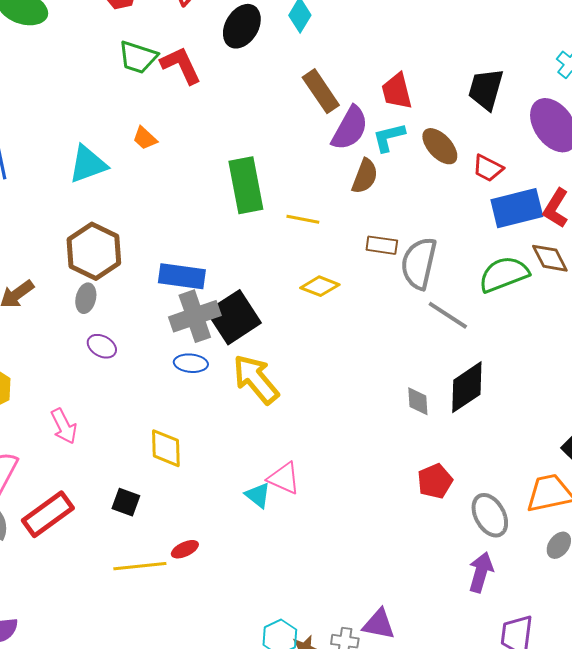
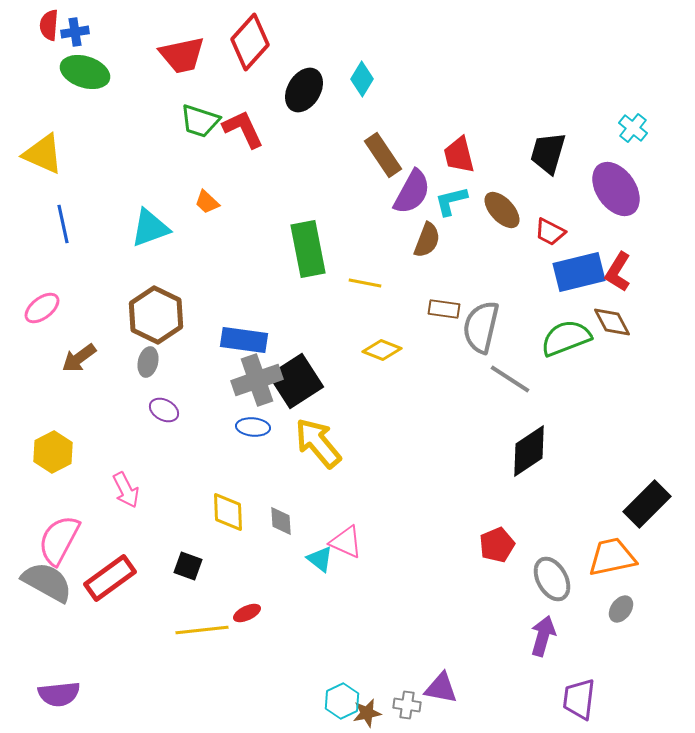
gray diamond: (418, 401) -> (281, 521), moved

